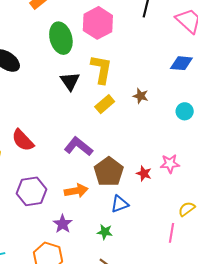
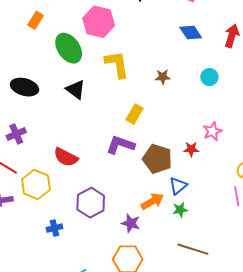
blue diamond: (181, 63) -> (191, 33), turned 70
black triangle: (70, 81) -> (76, 90), moved
yellow rectangle: (105, 104) -> (135, 114), moved
orange arrow: (76, 191) -> (152, 201), moved
green star: (105, 232) -> (180, 210), moved

